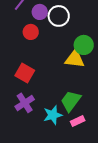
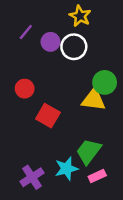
red circle: (31, 32) -> (25, 89), moved
red square: (25, 73) -> (48, 116), moved
purple cross: (25, 103) -> (32, 177), moved

